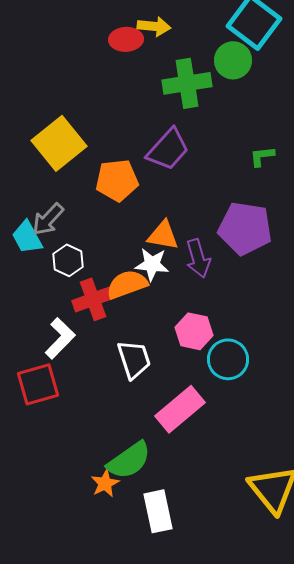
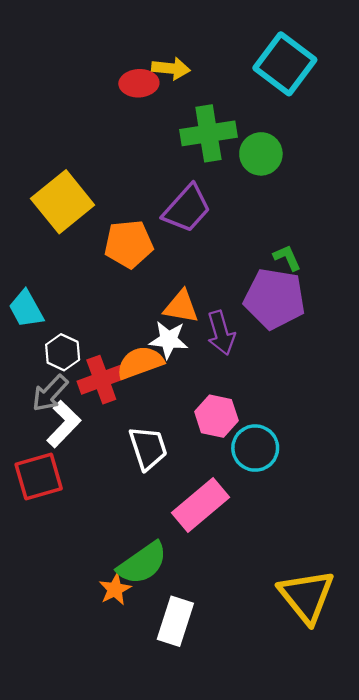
green circle: (233, 60) -> (261, 154), moved
green L-shape: (262, 156) -> (287, 258), moved, turned 72
gray arrow: (48, 219) -> (50, 393), moved
white hexagon: (68, 260) -> (63, 352), moved
white rectangle: (158, 511) -> (175, 621), turned 30

